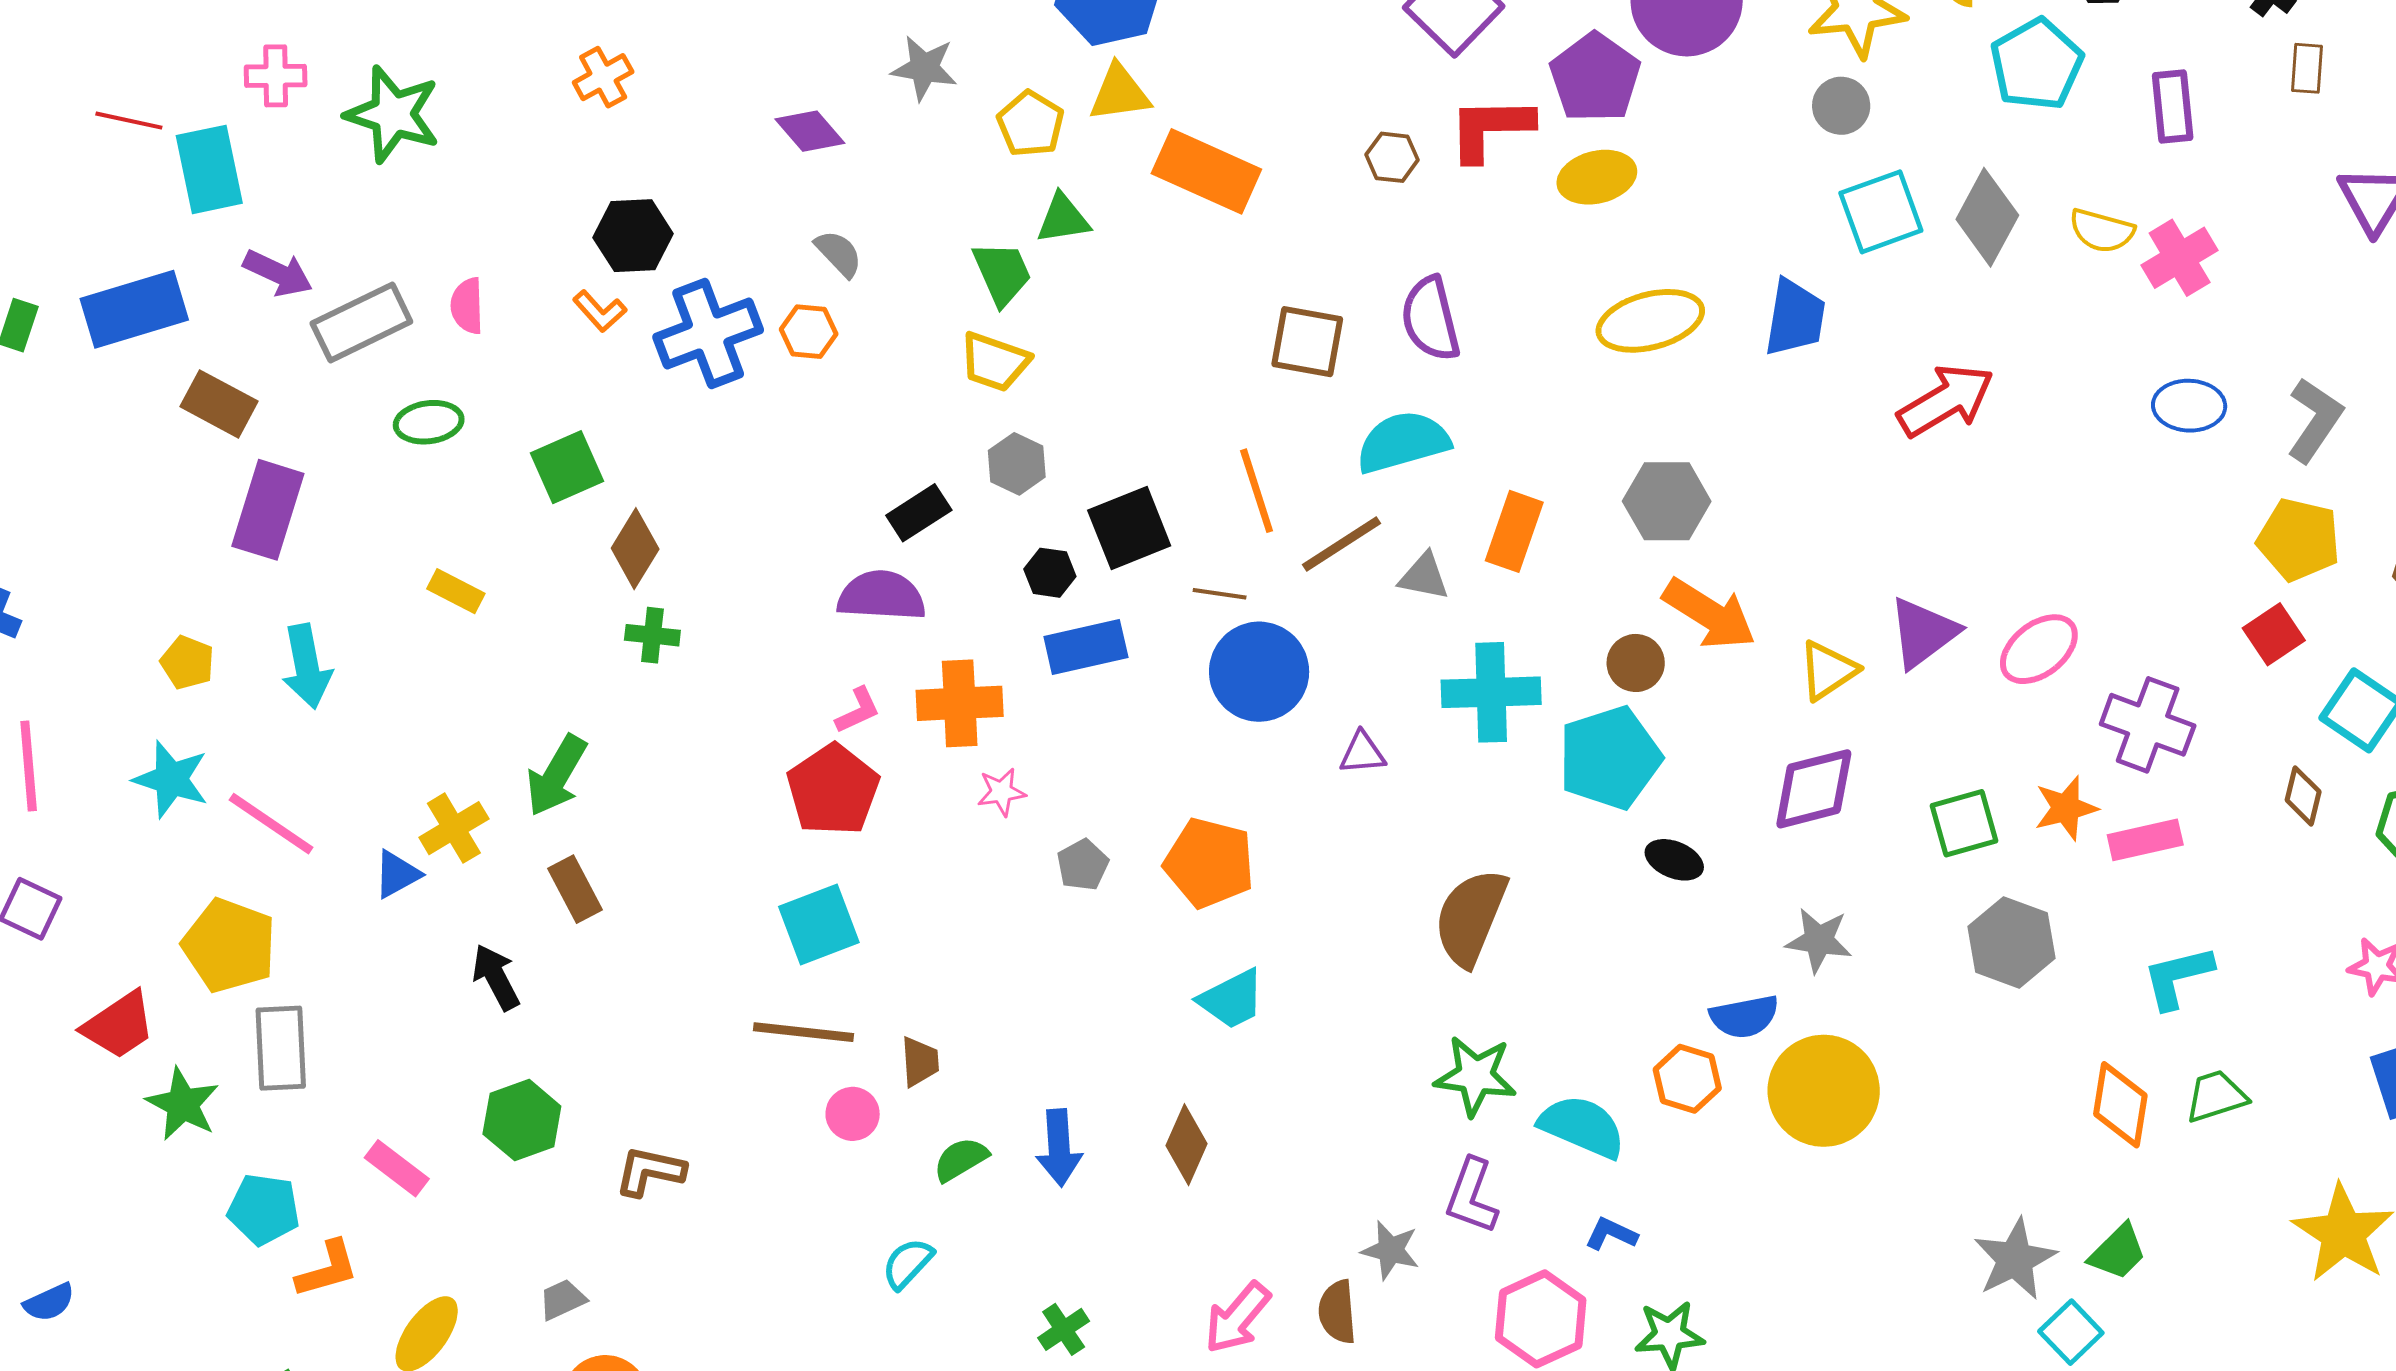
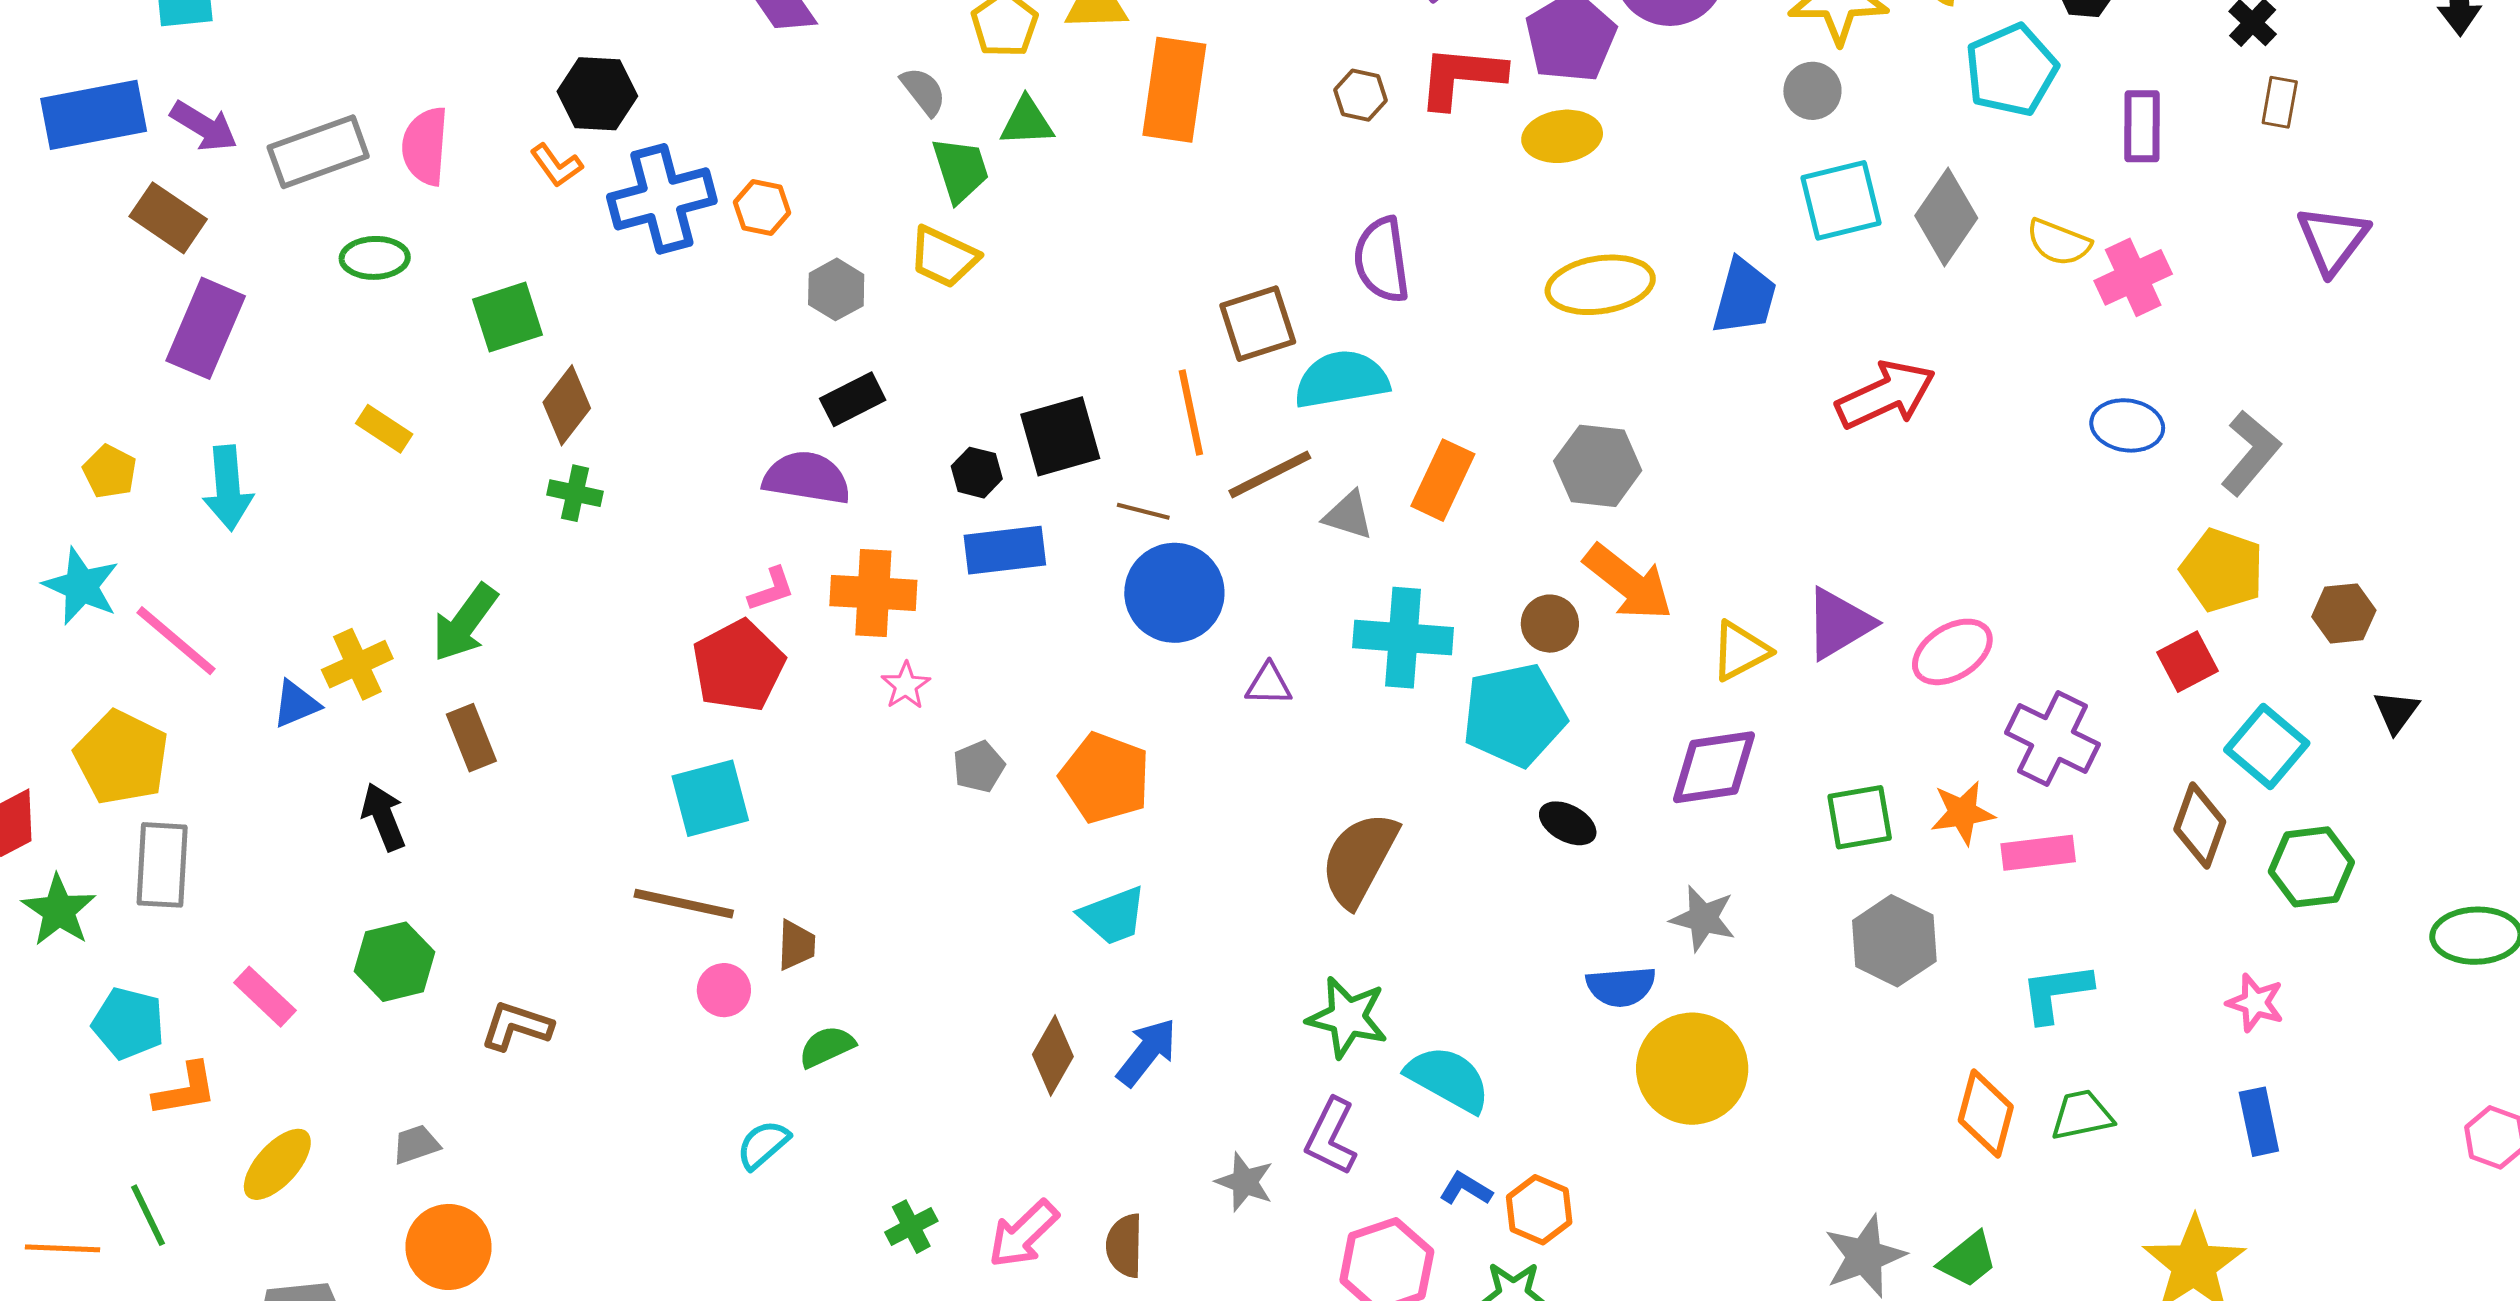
orange rectangle: (1206, 171) -> (1174, 90), turned 68
gray semicircle: (839, 253) -> (923, 91), moved
purple arrow: (278, 273) -> (204, 126), moved
pink semicircle: (467, 306) -> (425, 146), size x1.4
brown square: (1307, 342) -> (1258, 324), moved, turned -34
gray hexagon: (1017, 464) -> (836, 289), moved
pink star: (1001, 792) -> (906, 686), turned -30
brown diamond: (2303, 796) -> (2200, 825), size x1.4
orange hexagon: (1687, 1079) -> (1539, 1210), moved
blue arrow: (1059, 1148) -> (1147, 1052), moved, turned -144
brown semicircle: (1337, 1312) -> (1125, 1246), moved
pink arrow: (1237, 1318) -> (1023, 1234), moved

